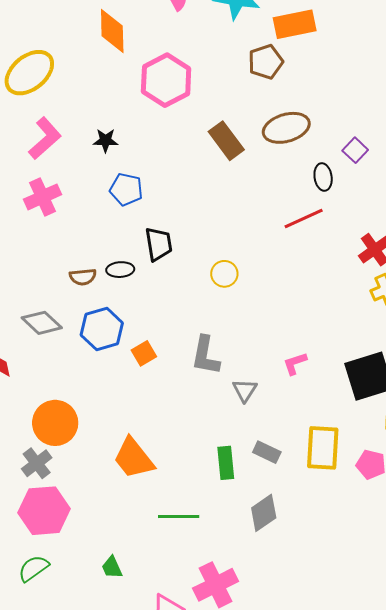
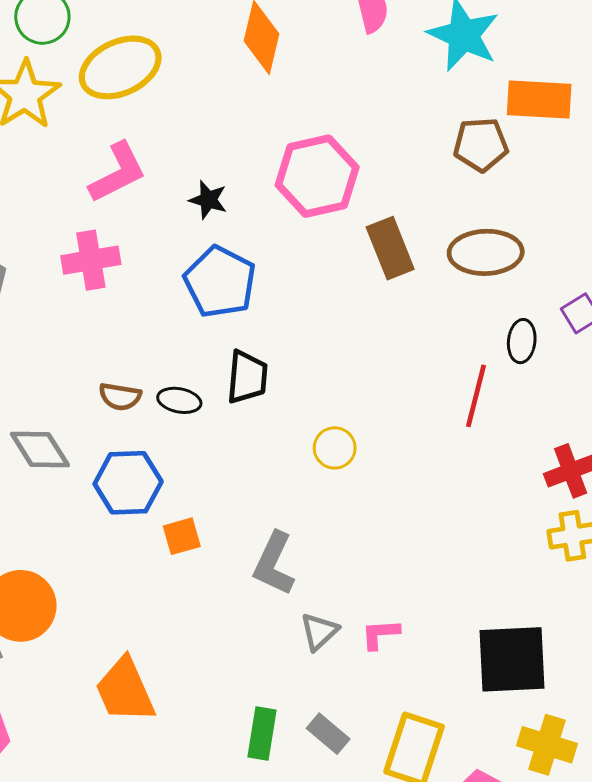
pink hexagon: (166, 80) -> (317, 176), moved
blue pentagon: (126, 189) -> (220, 282), size x1.4
red line: (304, 218) -> (476, 396), turned -66
pink L-shape: (295, 363) -> (380, 634), moved

